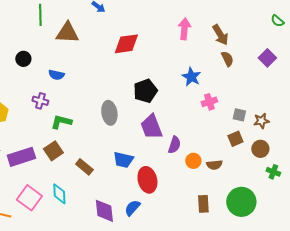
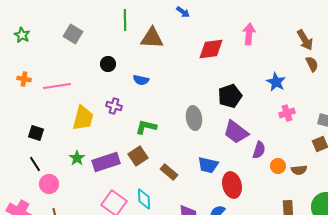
pink arrow: (184, 29) -> (249, 34), moved
purple cross: (40, 101) -> (114, 106), moved
pink cross: (209, 102) -> (287, 113), moved
purple trapezoid: (151, 127) -> (236, 132), turned -32

